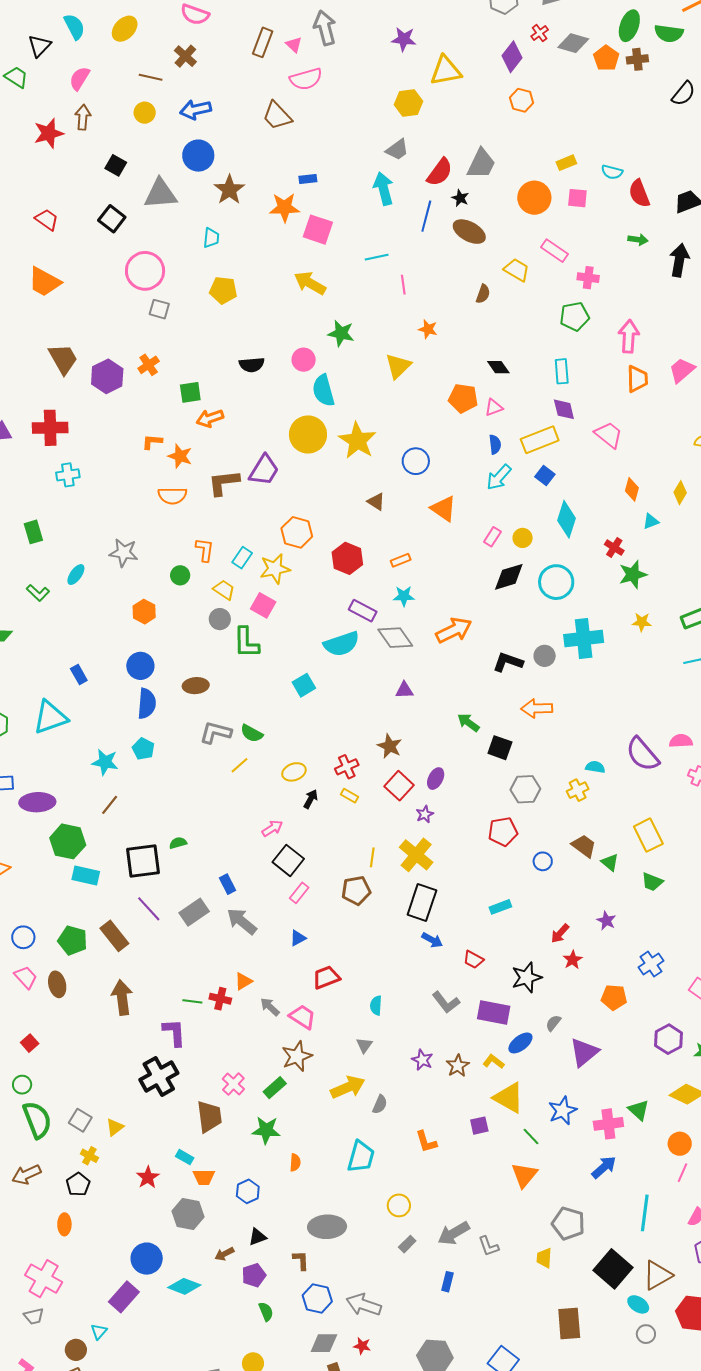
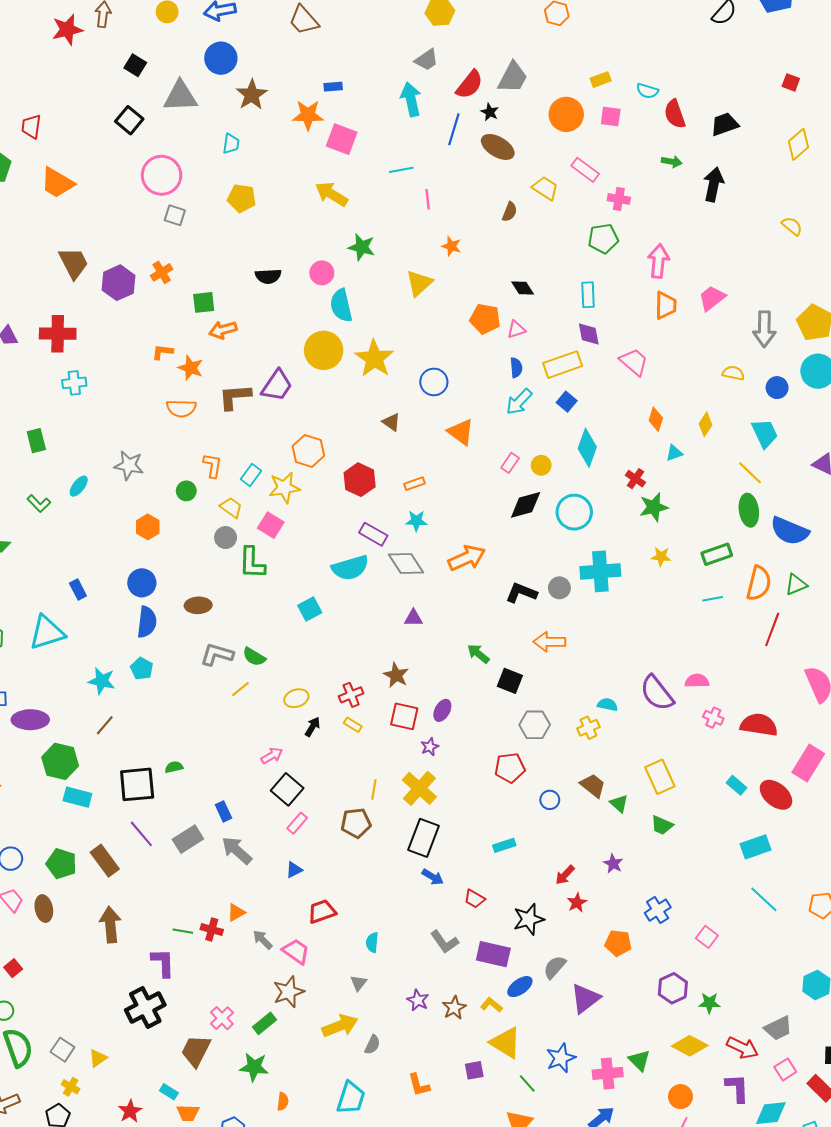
red trapezoid: (47, 220) -> (31, 127), moved, turned -120
red square: (399, 786) -> (404, 716), turned -32
gray semicircle: (553, 1023) -> (555, 967), size x1.4
brown trapezoid: (209, 1117) -> (196, 1051), turned -148

